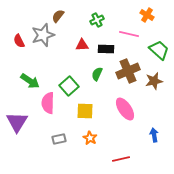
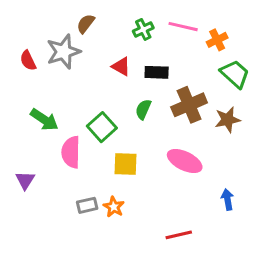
orange cross: (147, 15) -> (217, 40), moved, turned 32
pink line: (129, 34) -> (183, 27), moved
red triangle: (82, 45) -> (121, 66), turned 32
pink ellipse: (125, 109) -> (185, 161), turned -30
purple triangle: (17, 122) -> (25, 180), size x0.6
orange star: (90, 138) -> (114, 207), moved

